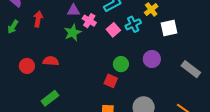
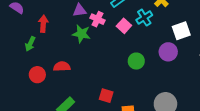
green arrow: (13, 27) -> (30, 44), moved
white square: (169, 28) -> (181, 31), moved
green star: (73, 33) -> (81, 34), turned -30
red square: (111, 81) -> (106, 96), moved

